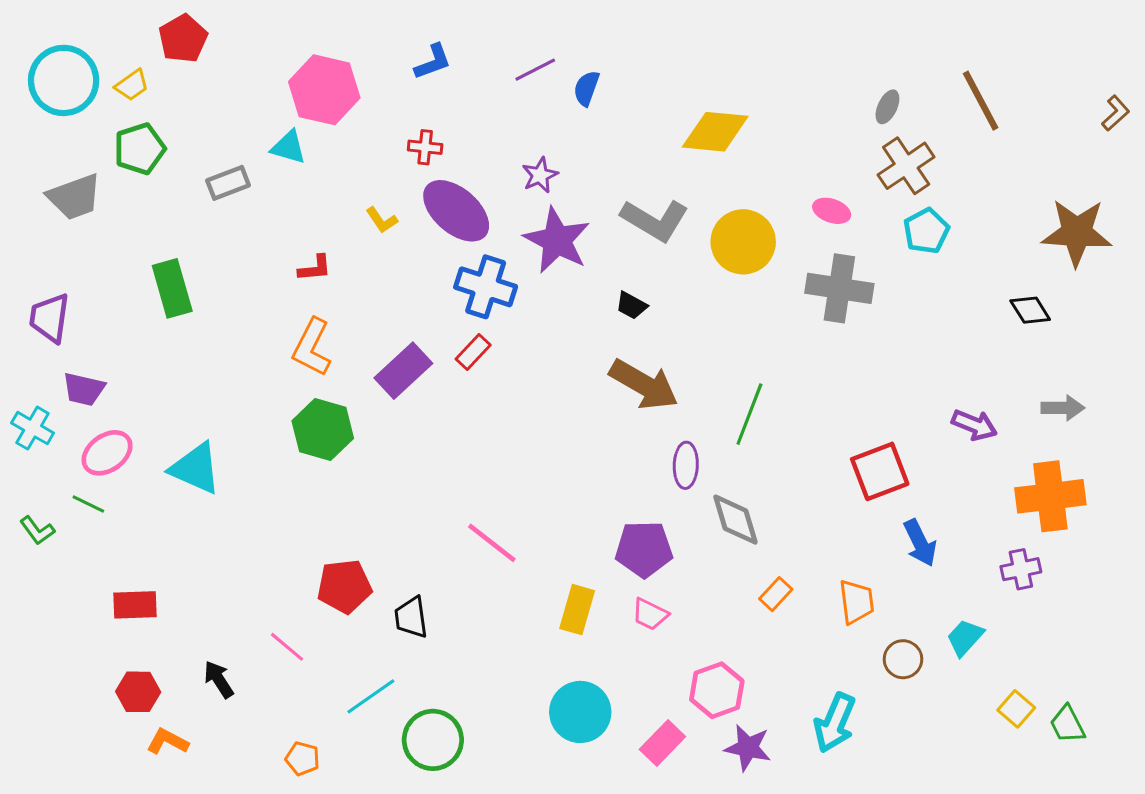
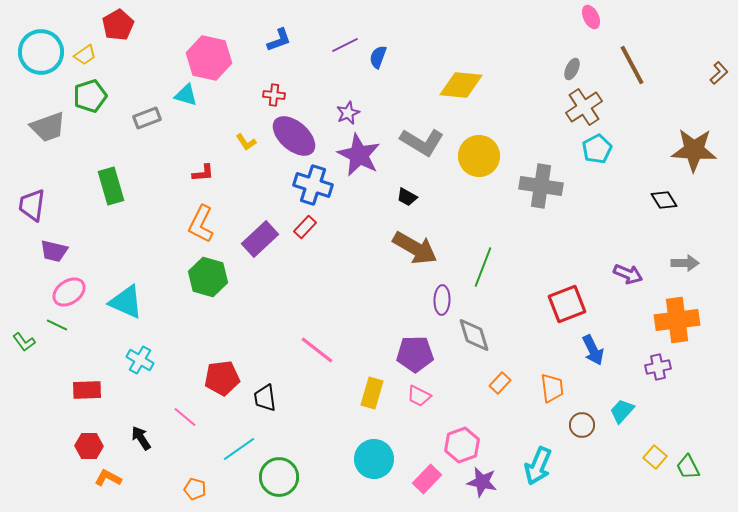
pink ellipse: (832, 211) -> (591, 17), moved, turned 45
cyan cross: (33, 428) -> (140, 360), moved

